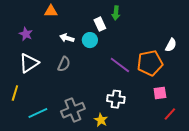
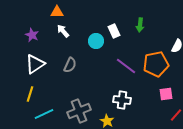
green arrow: (116, 13) -> (140, 25), moved
white rectangle: (100, 24) -> (114, 31), moved
white arrow: (67, 38) -> (63, 31), moved, turned 32
yellow line: (15, 93) -> (30, 94), moved

